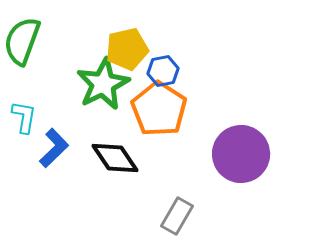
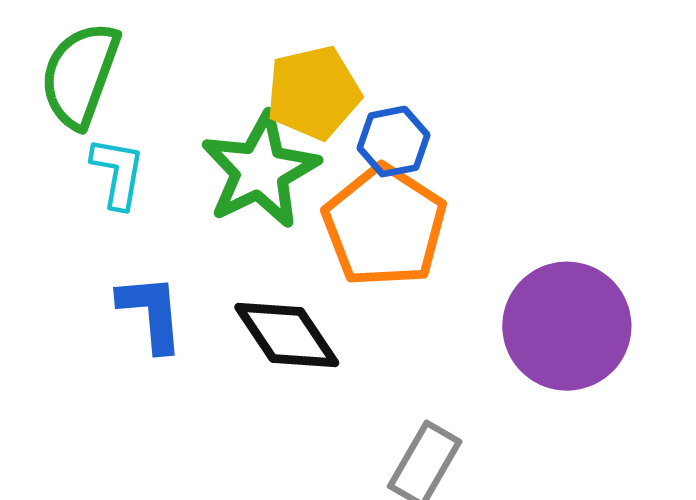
cyan L-shape: (24, 117) -> (118, 173), moved
blue L-shape: (54, 148) -> (151, 313), turned -51

